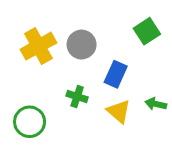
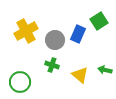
gray circle: (82, 45) -> (55, 40), moved
blue rectangle: (116, 74) -> (78, 34), moved

